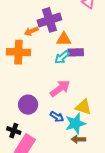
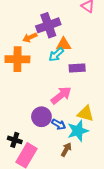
purple rectangle: (76, 52) -> (77, 68), moved
cyan arrow: (62, 57) -> (56, 55), moved
purple circle: (28, 105) -> (41, 117), moved
brown arrow: (78, 139) -> (66, 149), moved, turned 120

